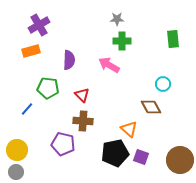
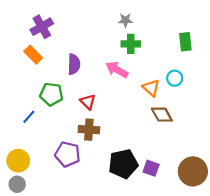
orange rectangle: (31, 51) -> (33, 55), turned 60
cyan circle: (163, 84) -> (175, 78), moved
orange triangle: (129, 129) -> (151, 88), moved

